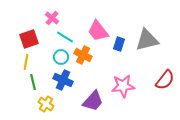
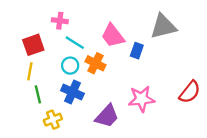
pink cross: (52, 18) -> (60, 21), turned -32
gray triangle: (147, 40) -> (163, 26), moved
yellow cross: (46, 104) -> (53, 120), turned 35

